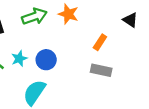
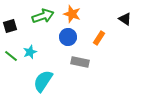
blue circle: (46, 60) -> (68, 37), moved
gray rectangle: (101, 70) -> (80, 62), moved

